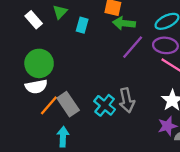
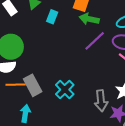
gray arrow: (127, 100) -> (101, 101), moved
orange line: (49, 105) -> (16, 85), turned 42

